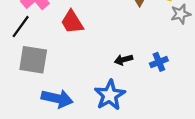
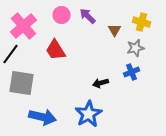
gray star: (181, 14) -> (136, 48), moved
blue cross: (159, 62) -> (132, 72), moved

